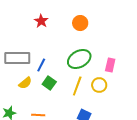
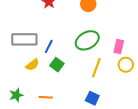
yellow circle: (99, 85) -> (126, 65), moved
yellow line: (77, 86) -> (96, 68), moved

